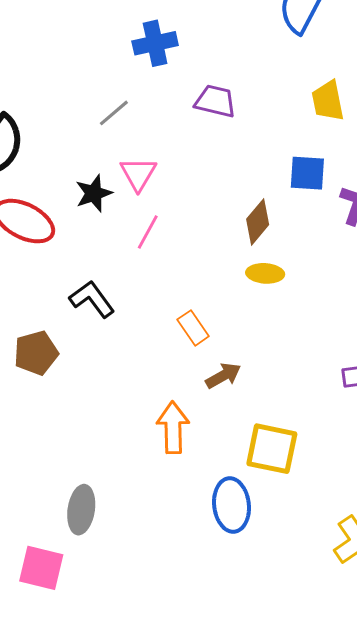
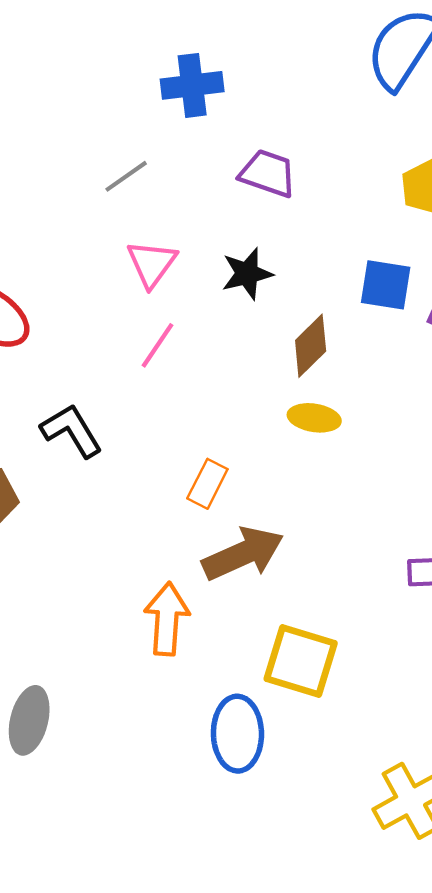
black star: (94, 193) -> (247, 274), moved
orange rectangle: (193, 328) -> (207, 484), turned 56
brown arrow: (223, 376) -> (243, 554), size x1.6

